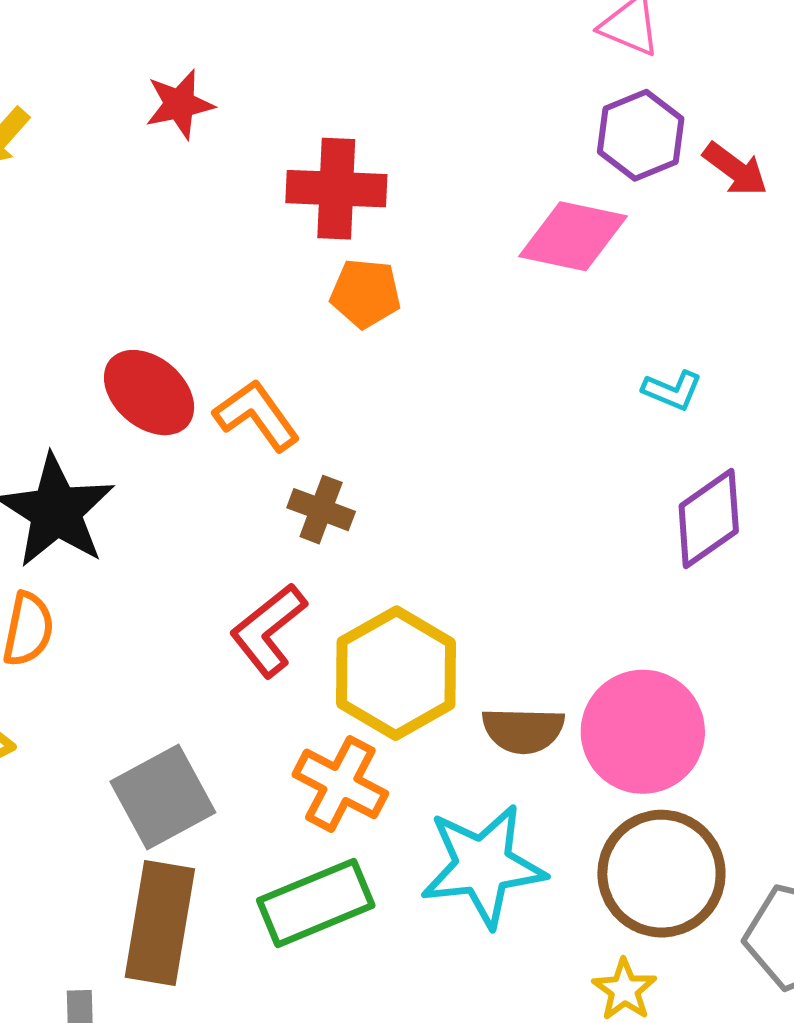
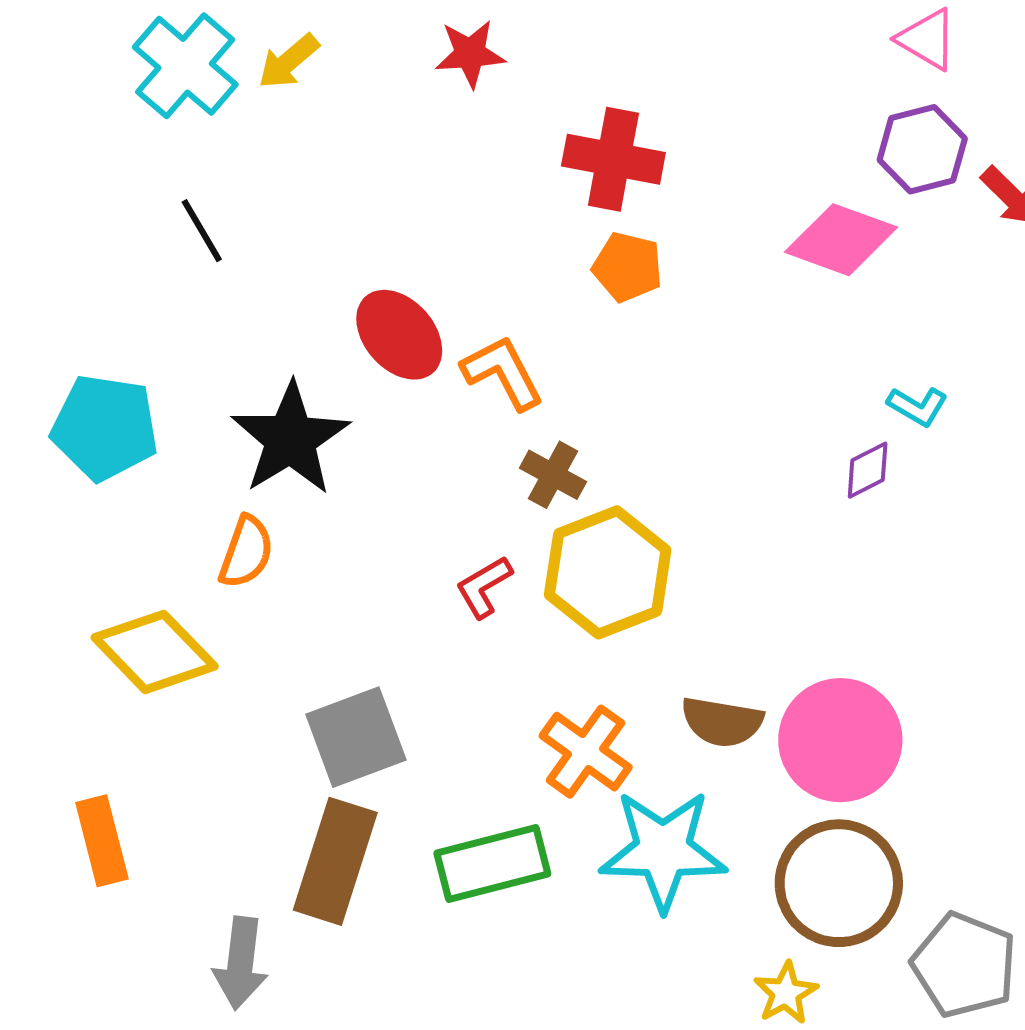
purple diamond: (709, 518) -> (868, 470), moved, size x0.6
red L-shape: (268, 630) -> (484, 587), size x0.7
yellow hexagon: (396, 673) -> (608, 572), moved
orange cross: (340, 784) -> (586, 752), moved

